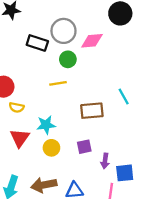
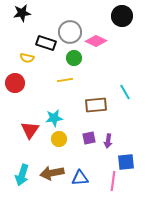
pink diamond: (92, 41) -> (96, 41), turned 30
yellow semicircle: (17, 107) -> (27, 58), moved
purple arrow: (105, 161) -> (108, 141), moved

